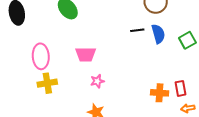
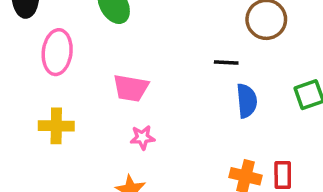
blue semicircle: (158, 34) -> (247, 101), moved
pink ellipse: (41, 56) -> (57, 52), moved

